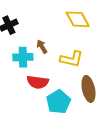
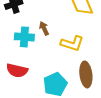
red semicircle: (38, 82) -> (17, 71), moved

